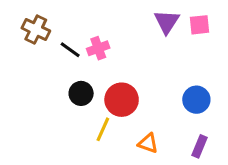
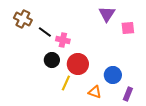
pink square: (200, 25) -> (128, 28), moved
pink cross: (98, 48) -> (63, 40), moved, turned 32
blue circle: (196, 100) -> (113, 75), moved

